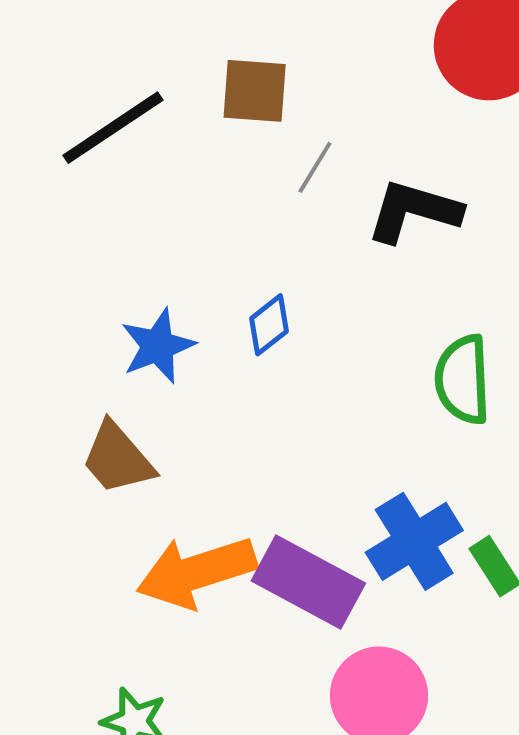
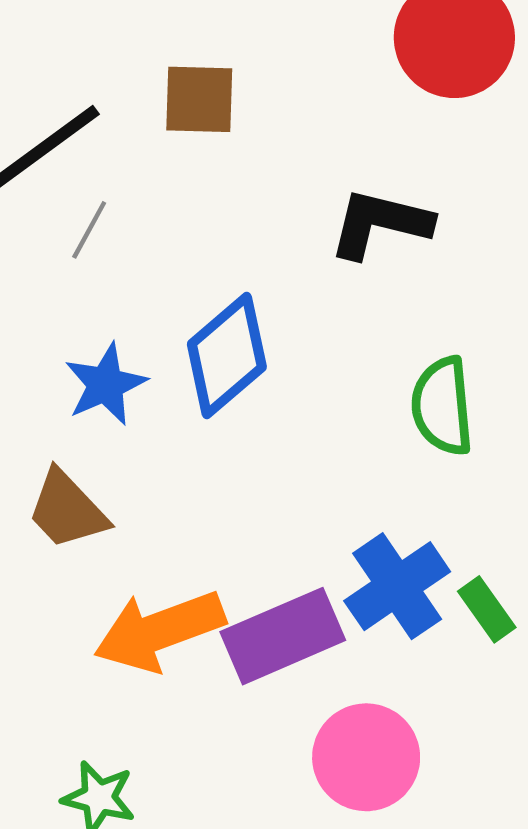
gray line: (315, 167) -> (89, 230), moved
blue diamond: (269, 325) -> (227, 356), size x1.8
purple rectangle: (308, 582) -> (283, 636), turned -49

